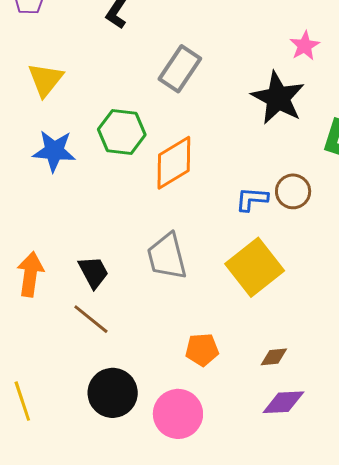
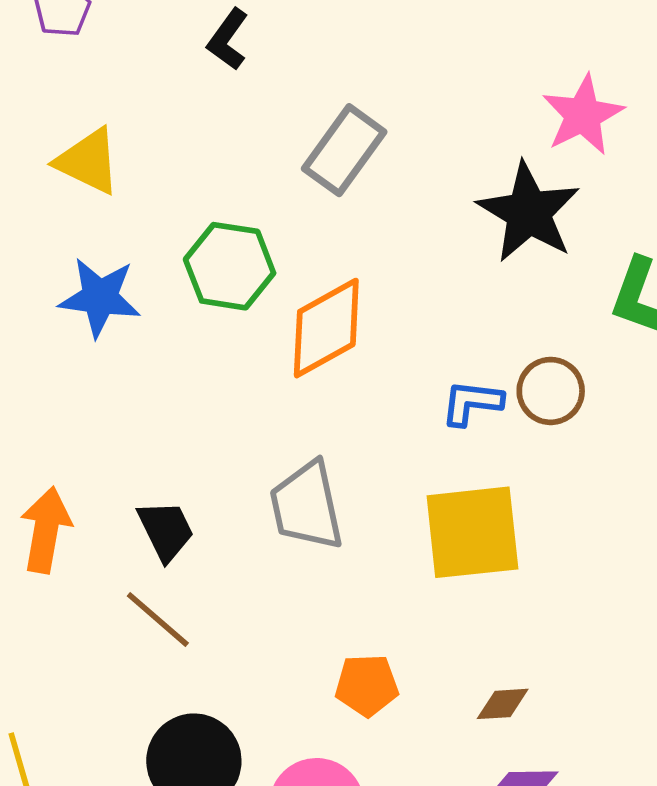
pink star: (305, 46) -> (583, 115), size x1.4
yellow triangle: (45, 80) -> (88, 161), turned -45
yellow square: (255, 267) -> (472, 532), turned 30

